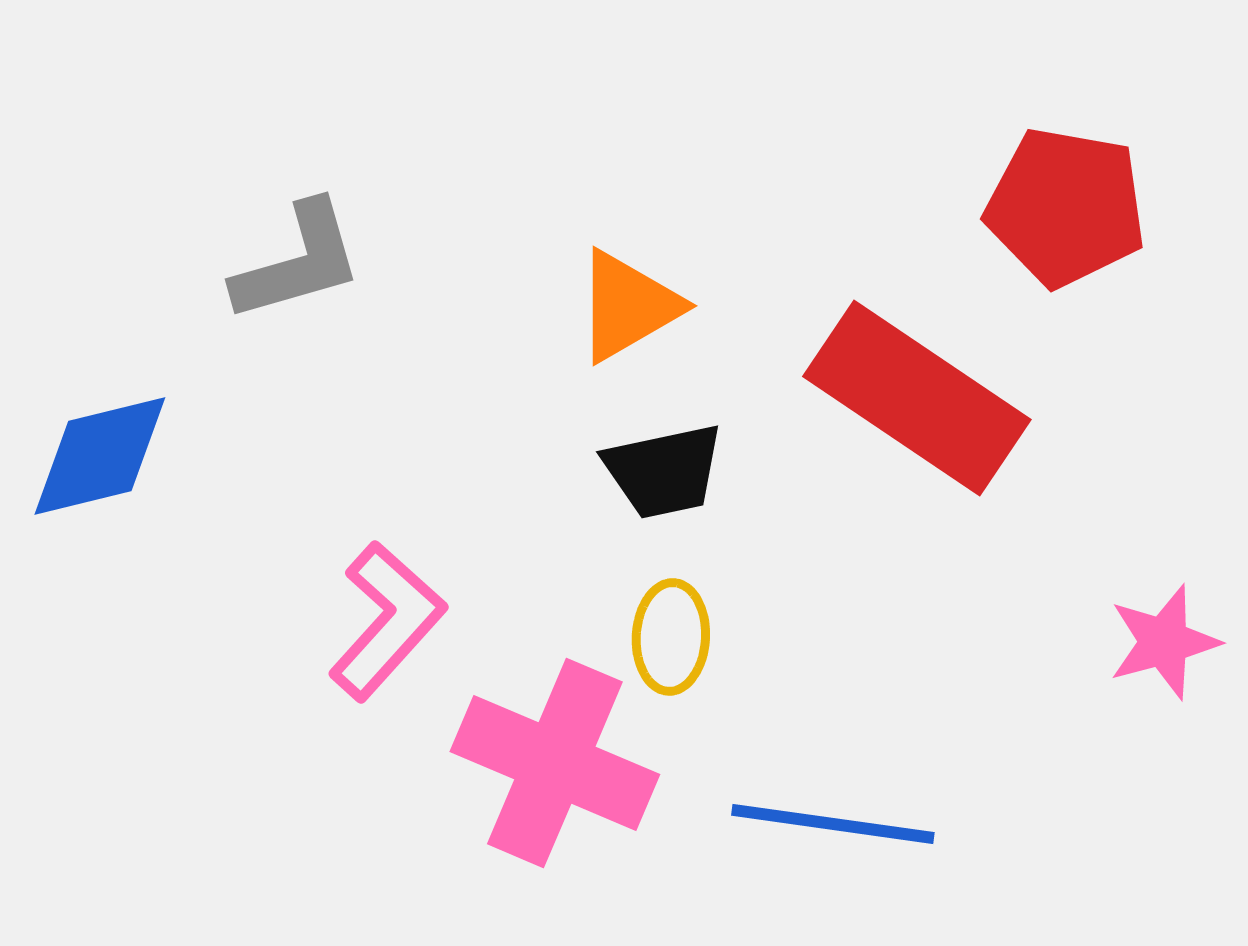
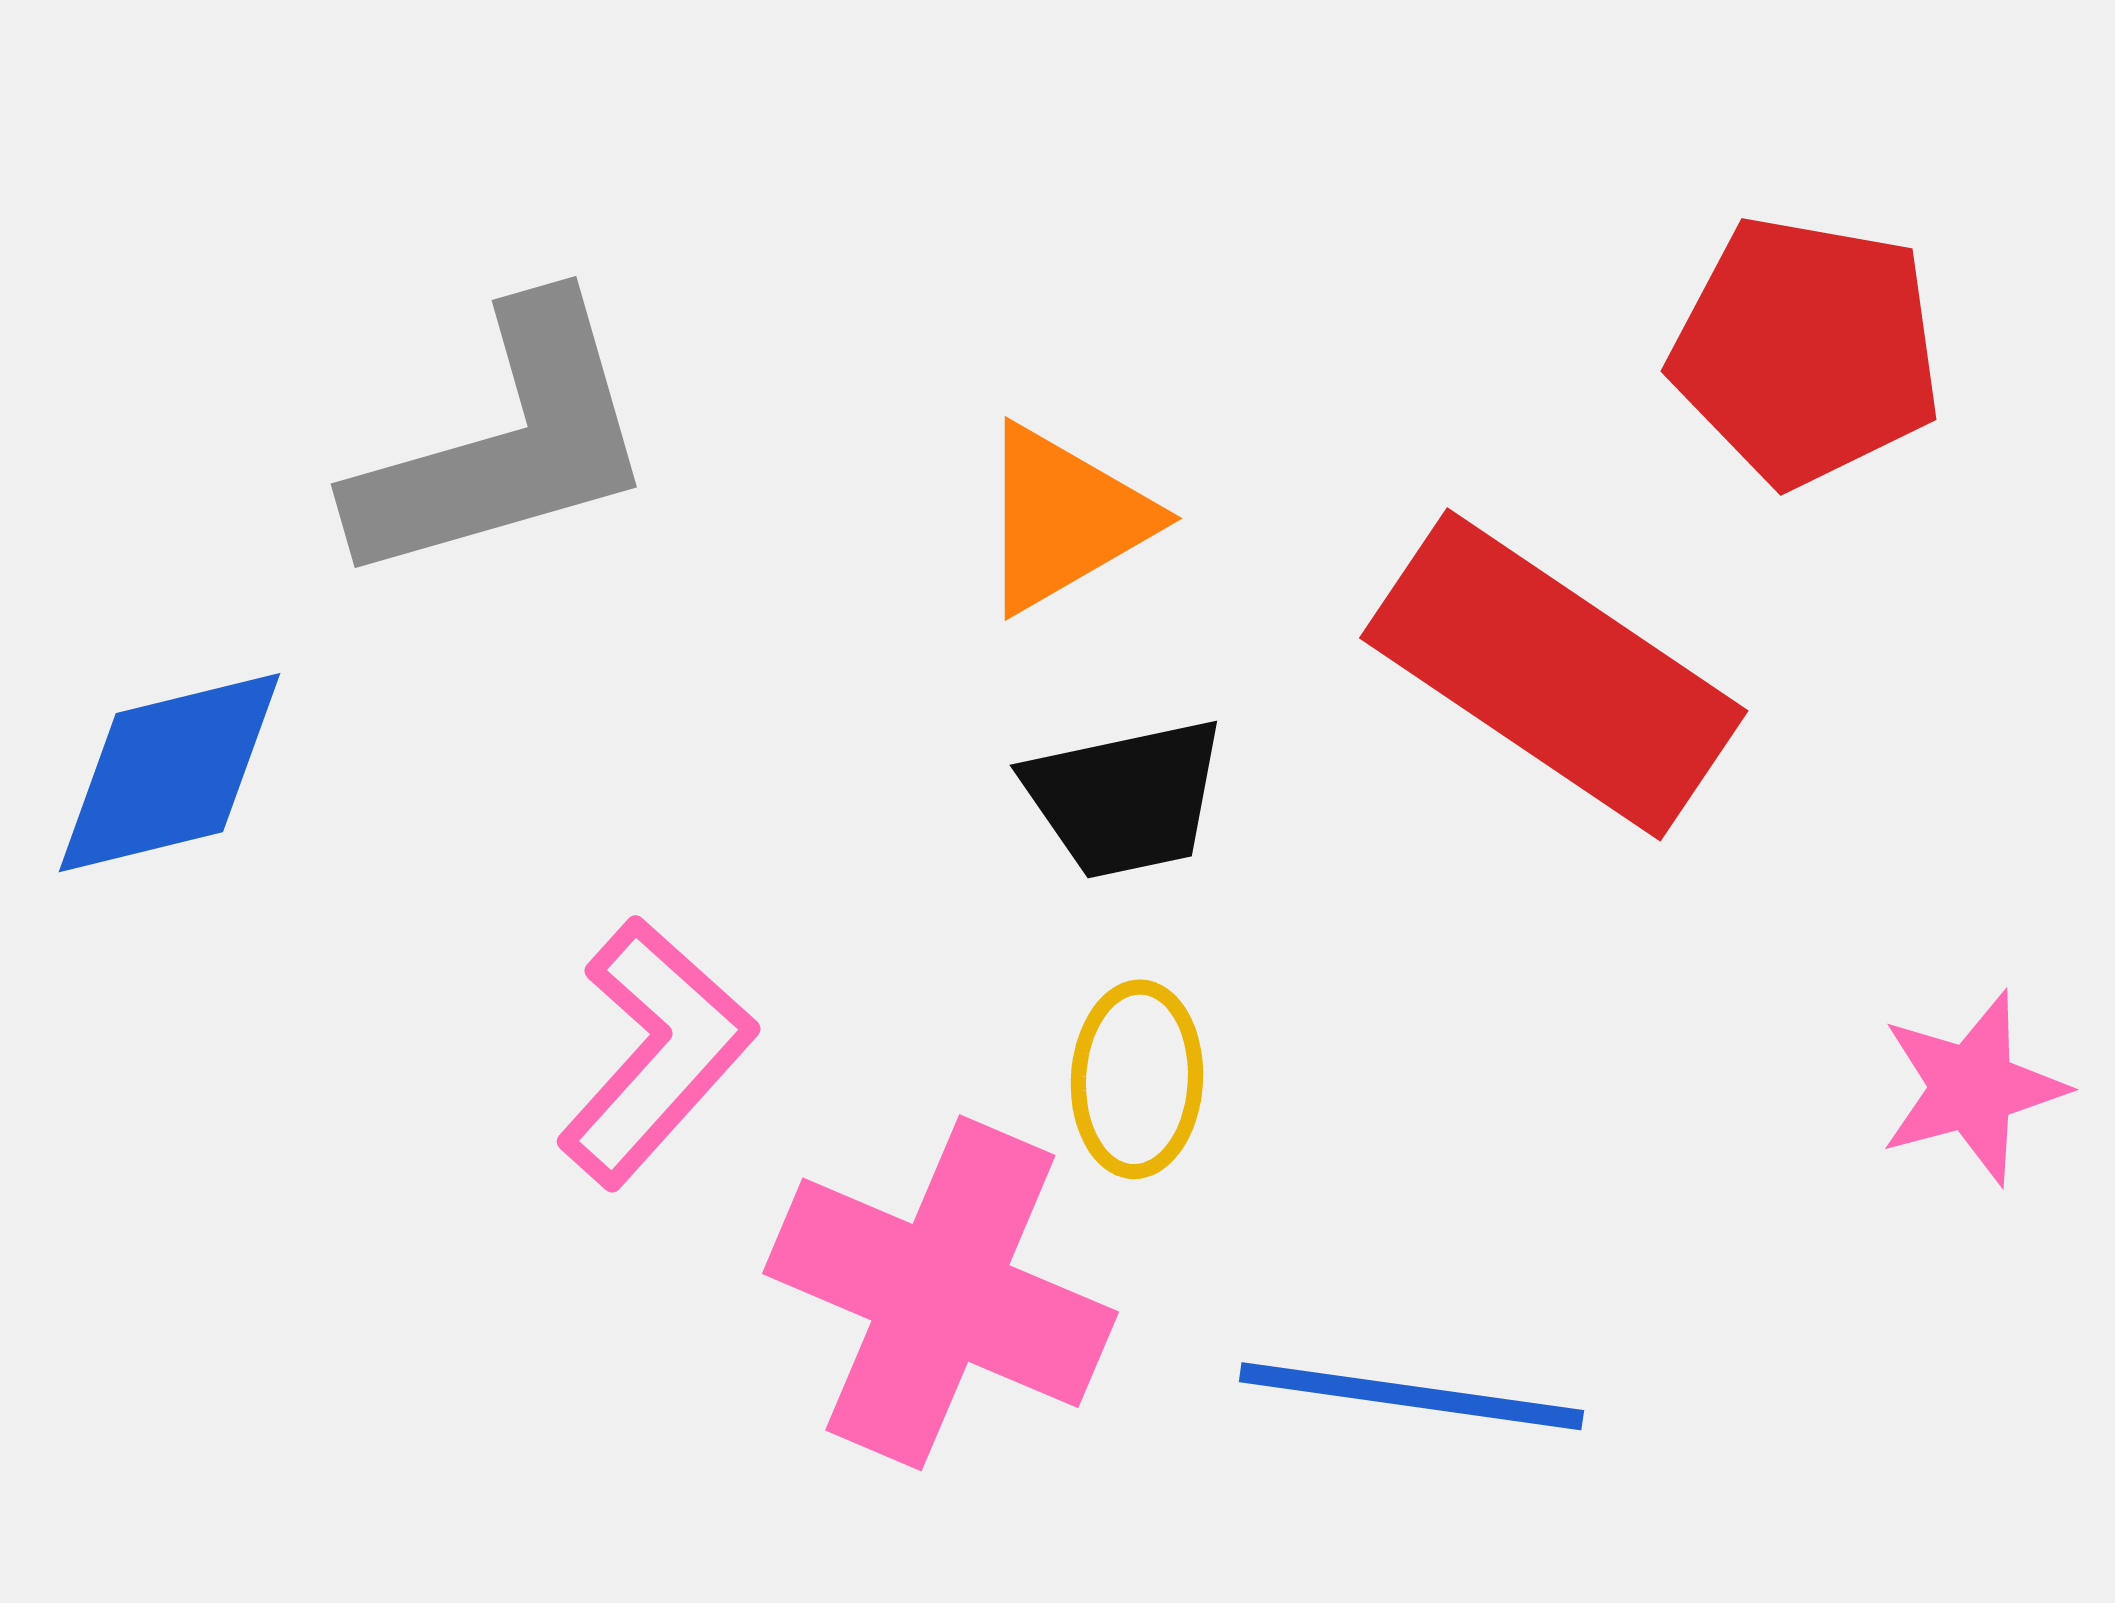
gray L-shape: (298, 262) -> (505, 444), size x1.4

